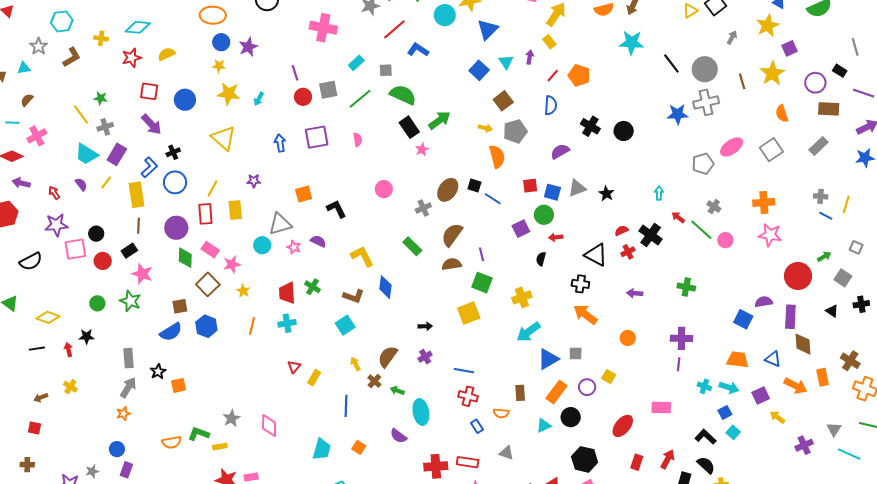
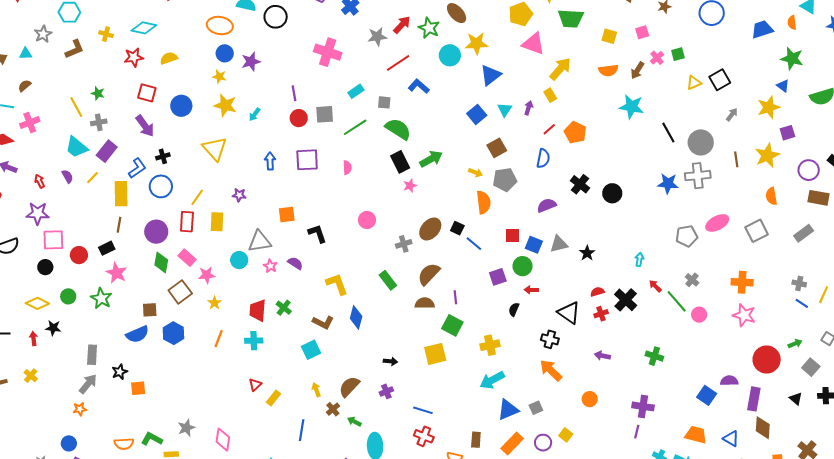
black circle: (96, 234) -> (45, 267), moved
yellow diamond: (48, 317) -> (37, 303), moved
gray square: (576, 354) -> (536, 408), turned -32

